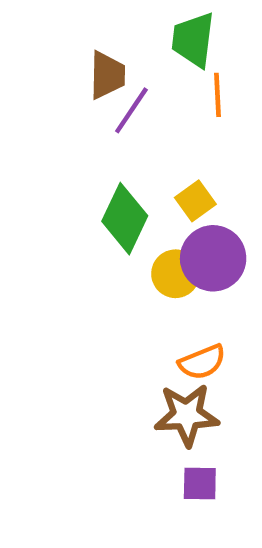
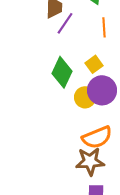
orange line: (218, 95) -> (104, 27), moved
orange semicircle: (202, 362) -> (97, 137), size x1.4

